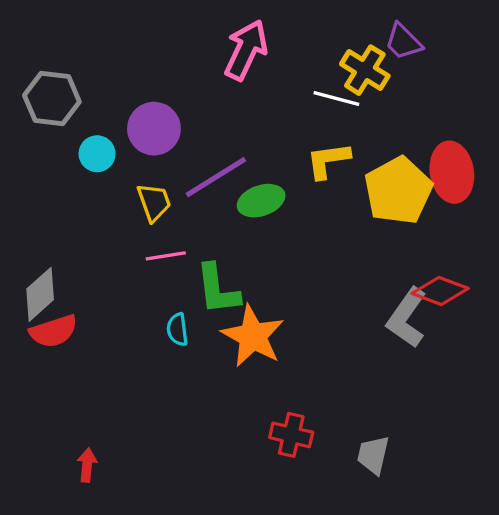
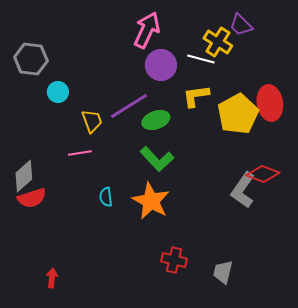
purple circle: (154, 129) -> (161, 65), moved
pink line: (166, 256) -> (80, 153), moved
green L-shape: (218, 289) -> (157, 159), moved, turned -36

